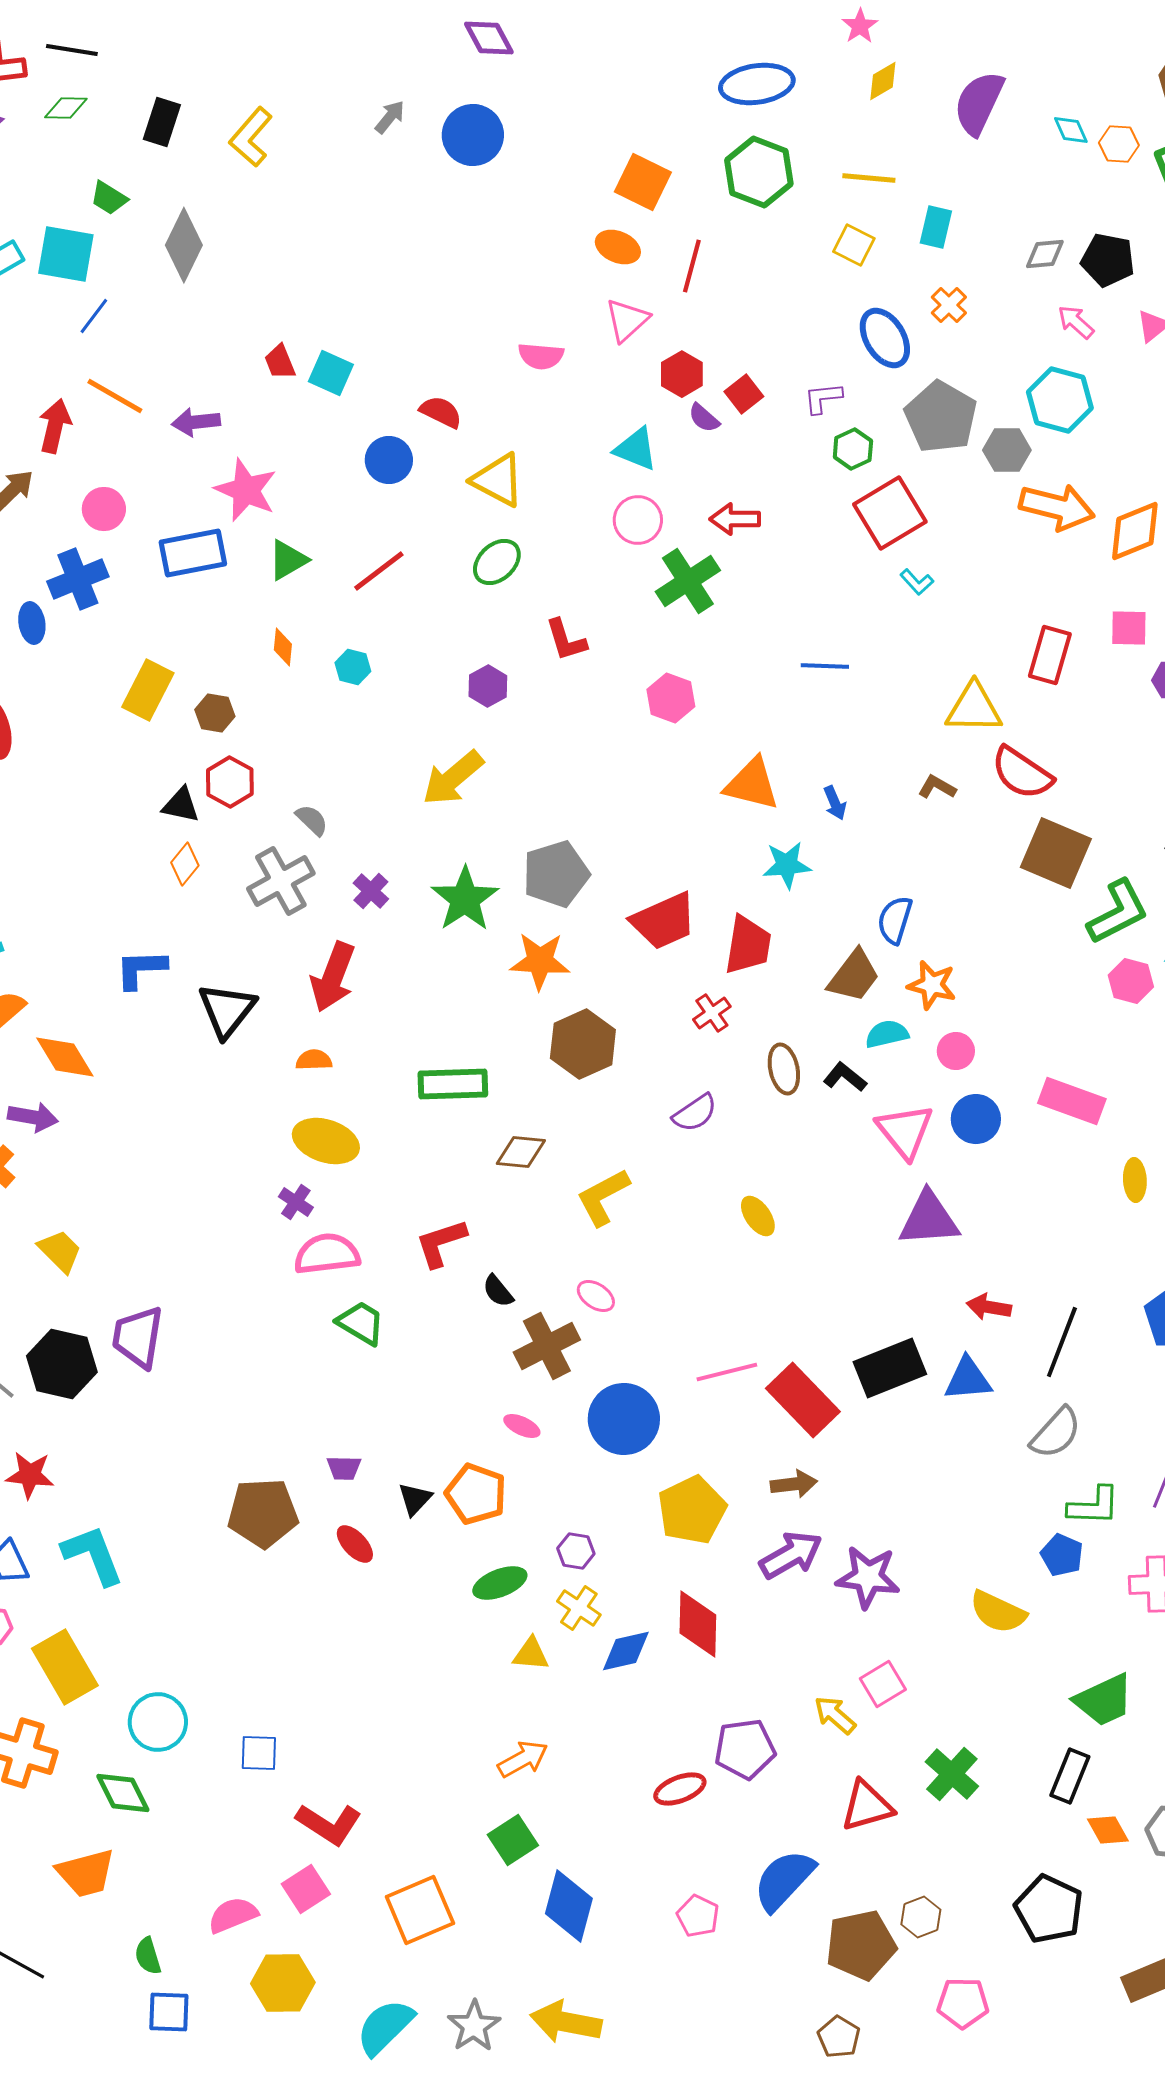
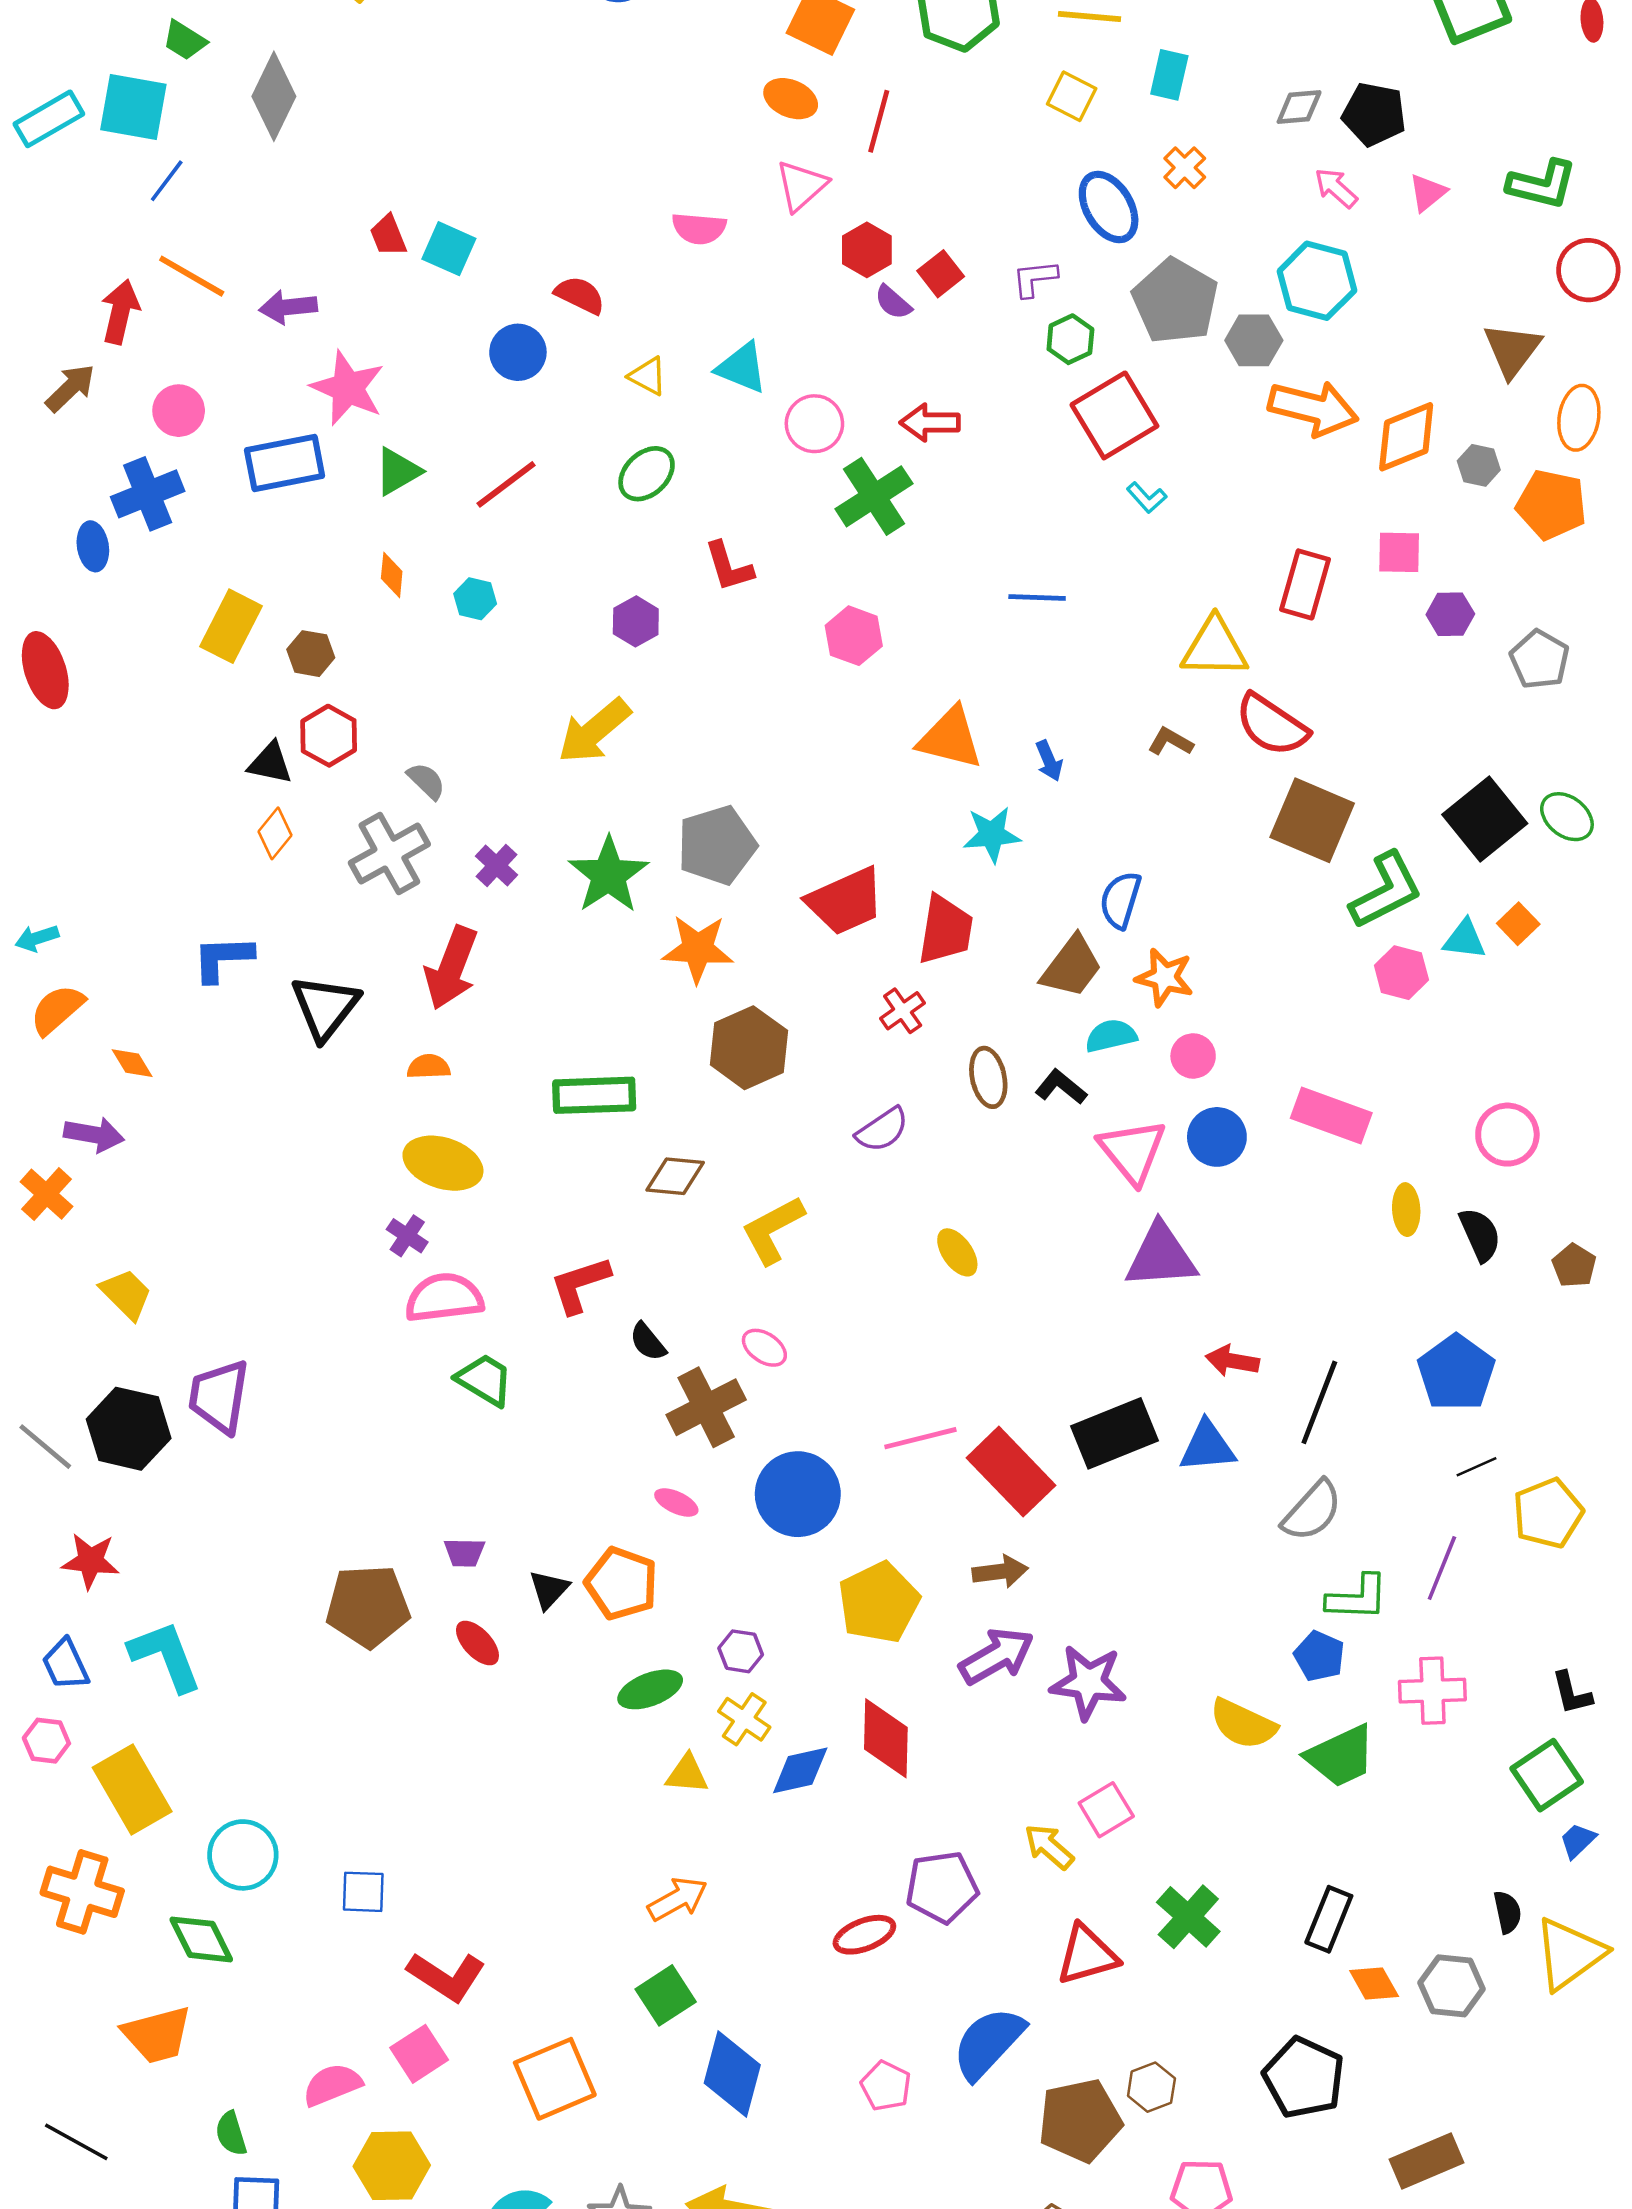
cyan triangle: (636, 449) -> (742, 368), moved
yellow triangle: (498, 480) -> (648, 376), size x0.6
orange diamond: (65, 1057) -> (132, 1063), size x0.6
green trapezoid: (1104, 1700) -> (1341, 1756), moved

